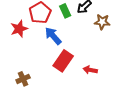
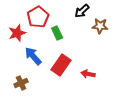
green rectangle: (65, 11) -> (57, 33), moved
blue arrow: (53, 36) -> (33, 56), moved

